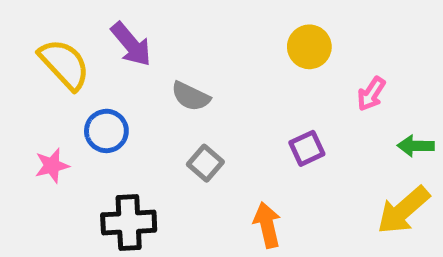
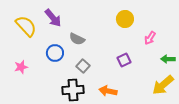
blue circle: (106, 131) -> (55, 53), moved
black cross: (129, 223) -> (73, 90), moved
orange arrow: (267, 225) -> (108, 91), turned -66

